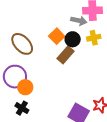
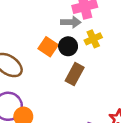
brown rectangle: (66, 55) -> (75, 74), moved

